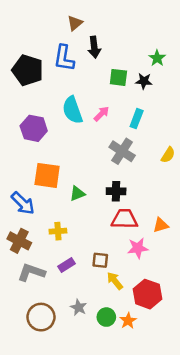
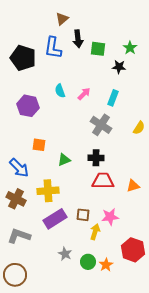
green square: (118, 77) -> (98, 49), moved
cyan semicircle: (72, 110) -> (60, 91), size x0.6
orange square: (47, 175) -> (39, 145), size x0.6
yellow cross: (58, 231) -> (48, 191), size x1.5
pink star: (138, 248) -> (110, 217), moved
purple rectangle: (66, 265) -> (55, 219), size x1.6
gray L-shape: (31, 272) -> (19, 236), moved
yellow arrow: (115, 281) -> (95, 232), turned 56
red hexagon: (147, 294) -> (133, 250), moved
brown circle: (41, 317) -> (15, 275), moved

